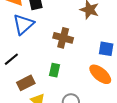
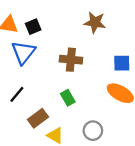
green rectangle: (54, 70) -> (68, 98), turned -32

